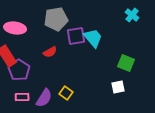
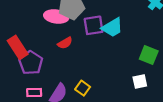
pink ellipse: (15, 28) -> (56, 17), moved
cyan trapezoid: (93, 38) -> (112, 28), turned 100

